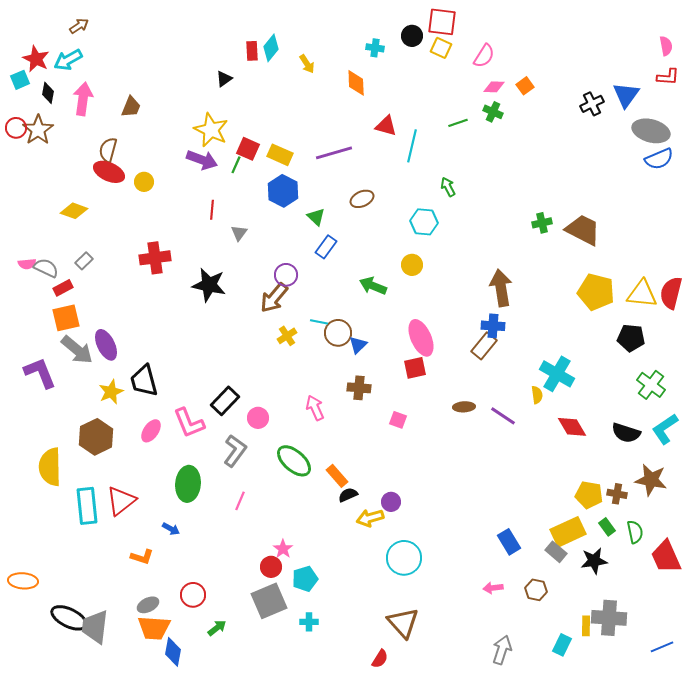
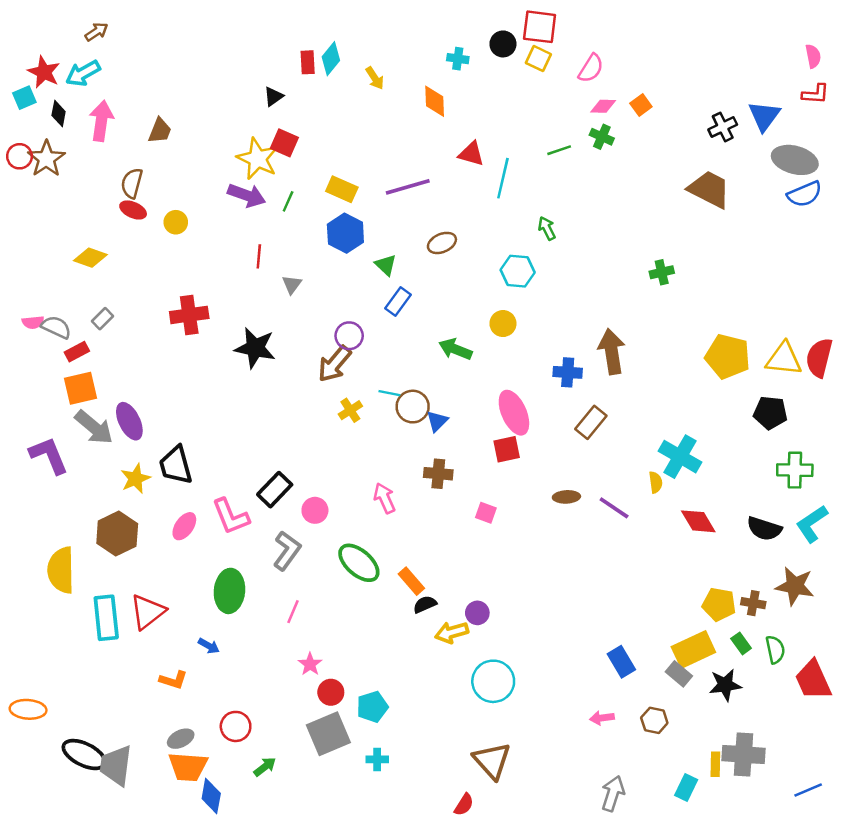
red square: (248, 149) -> (284, 143), moved
red ellipse: (109, 172) -> (133, 210), size x0.7
brown trapezoid: (583, 230) -> (709, 189), moved
blue cross: (493, 326) -> (568, 372), moved
green cross: (651, 385) -> (795, 470), turned -36
pink star: (283, 549) -> (310, 664), moved

